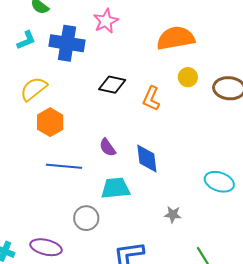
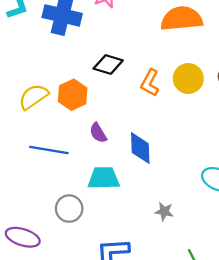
yellow circle: (188, 77) -> (188, 78), moved, size x1.4
yellow semicircle: (34, 89) -> (33, 97), moved
orange hexagon: (50, 122) -> (73, 95), moved

